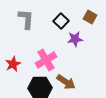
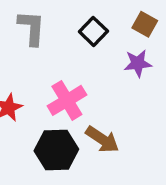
purple star: (75, 39) -> (138, 63), moved

